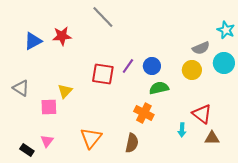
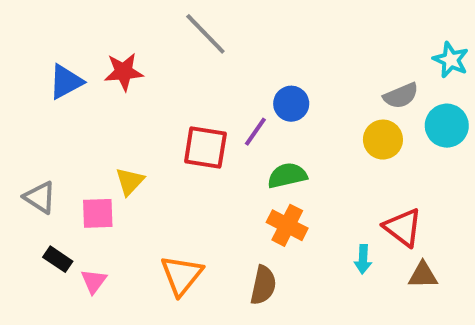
blue circle: (152, 66) -> (291, 104), moved
gray triangle: (21, 88) -> (40, 197), moved
green semicircle: (159, 88) -> (287, 175), moved
black rectangle: (27, 150) -> (58, 259), moved

